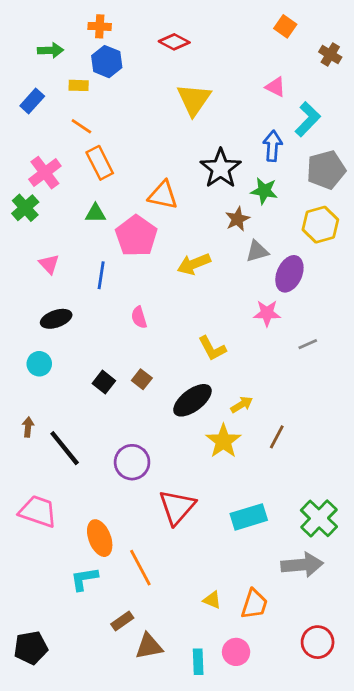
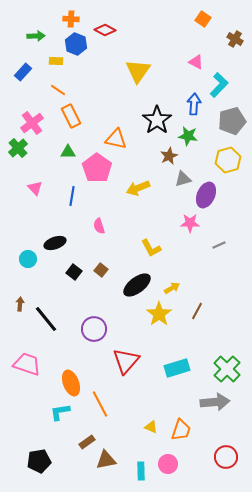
red diamond: (174, 42) -> (105, 30), moved
black ellipse: (56, 319) -> (55, 243), moved
black pentagon: (31, 648) -> (39, 461), moved

